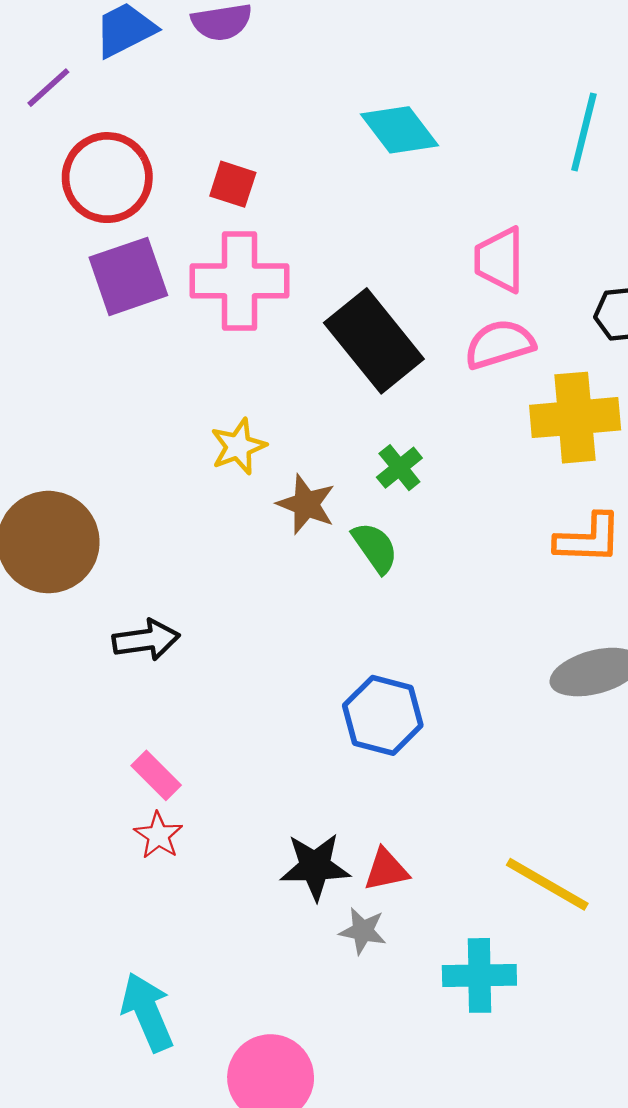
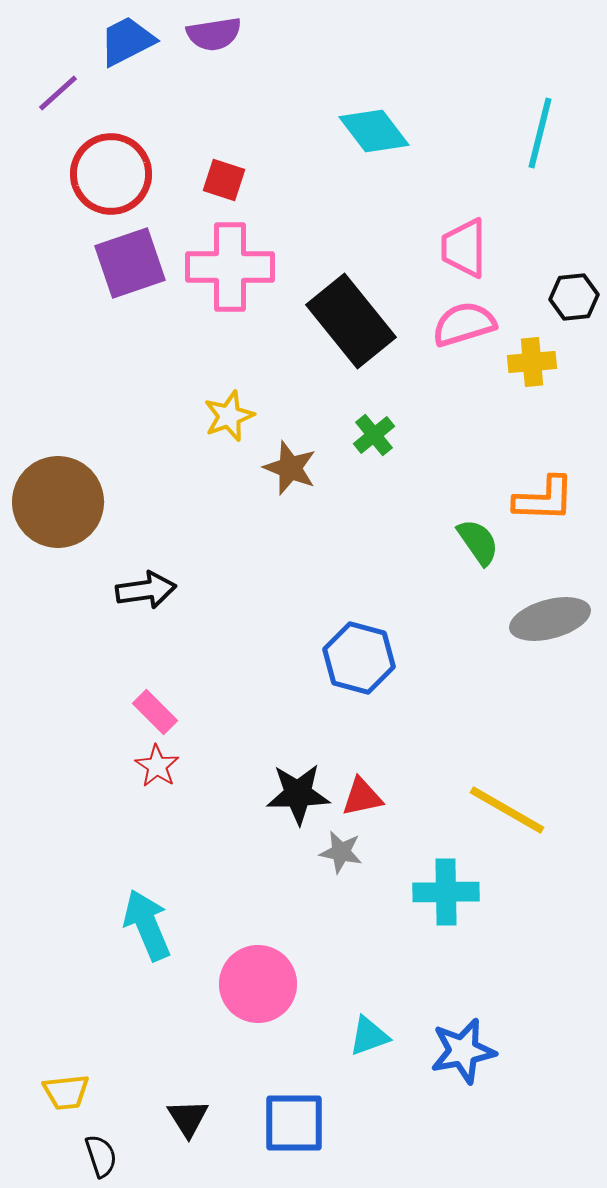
yellow cross: (575, 418) -> (532, 362), moved, size x0.6
green semicircle: (375, 548) -> (478, 542), moved

